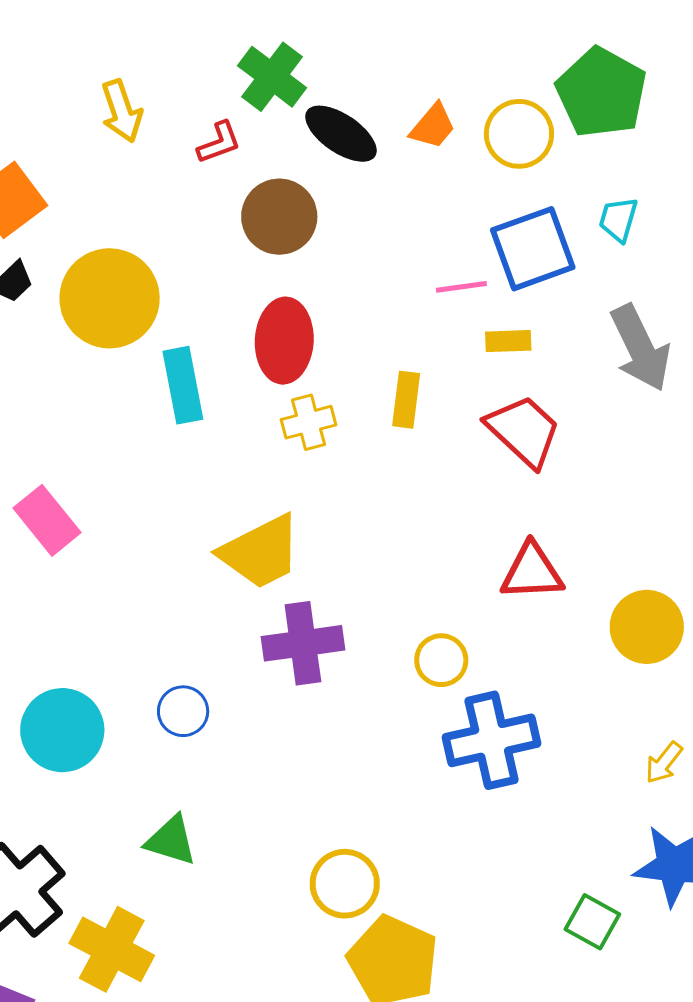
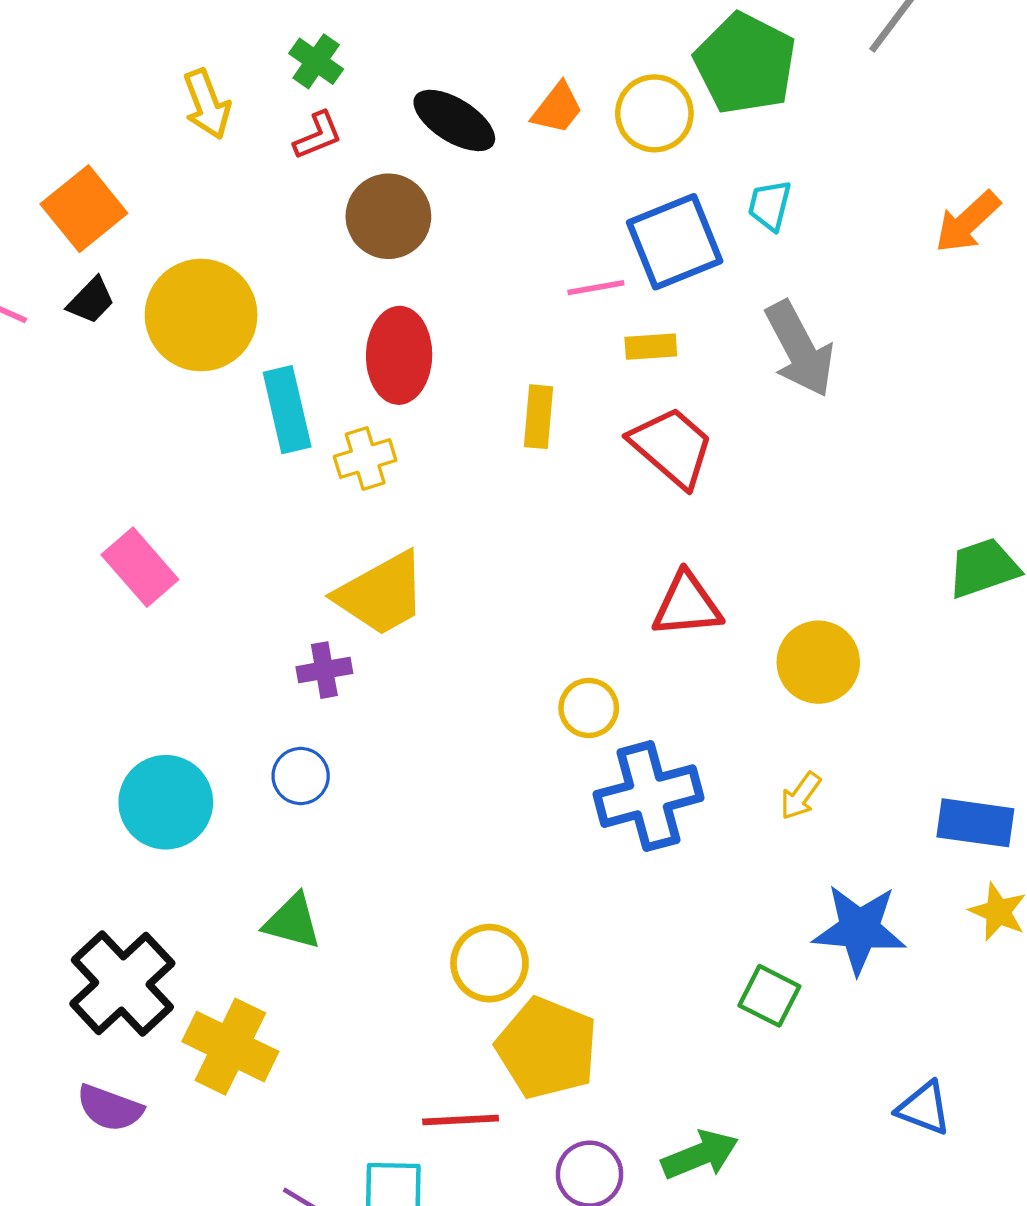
green cross: (272, 77) -> (316, 61), moved, size x0.7
yellow cross: (308, 422) -> (365, 458), moved
purple cross: (303, 643) -> (324, 670), moved, size x0.6
yellow arrow: (664, 763) -> (801, 796), moved

